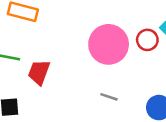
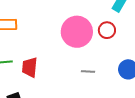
red circle: (147, 40) -> (107, 30), moved

